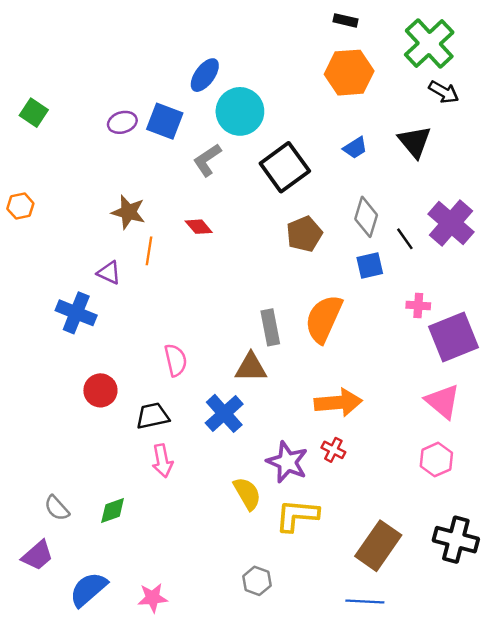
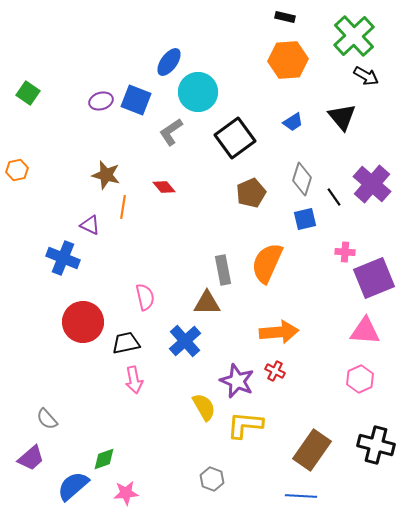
red circle: (100, 390) -> (83, 322), size x1.5
pink triangle: (443, 401) -> (365, 331), turned -36
green diamond: (113, 511) -> (104, 459), moved

